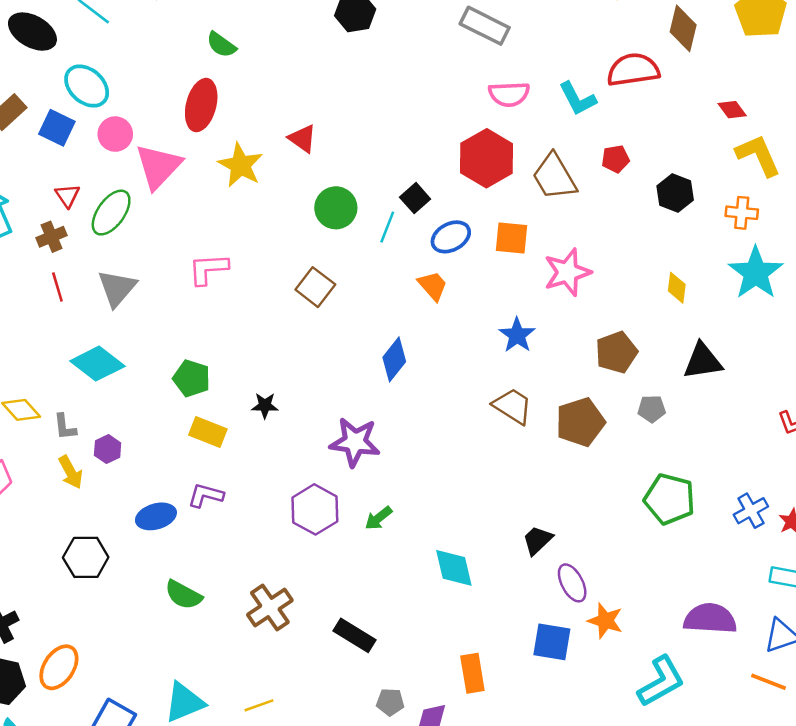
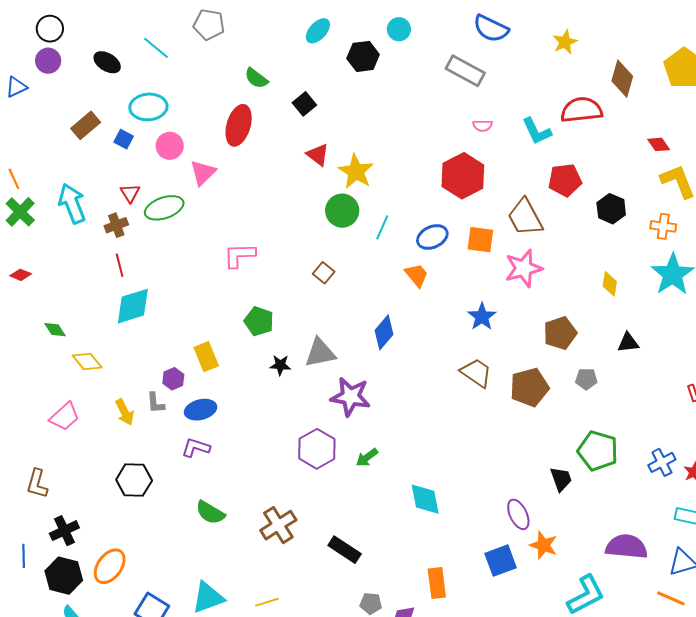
black ellipse: (32, 32) -> (107, 62), size x0.7
cyan ellipse: (87, 86) -> (148, 107), turned -48
pink semicircle: (509, 94) -> (483, 126), size x0.6
blue square: (57, 128) -> (124, 139), size x0.7
red pentagon: (616, 159) -> (565, 180), size x1.5
yellow star: (240, 165) -> (356, 172), moved
pink triangle: (158, 166) -> (203, 173), size x0.7
brown trapezoid: (554, 177) -> (525, 217), moved
black square: (415, 198) -> (304, 104), moved
green ellipse: (111, 213) -> (164, 208), turned 33
brown square: (315, 287) -> (324, 273), size x0.7
gray triangle: (117, 288) -> (320, 353), moved, turned 36
black triangle: (703, 361) -> (628, 343), size x0.7
cyan diamond: (97, 364) -> (133, 306), moved, turned -57
green pentagon: (192, 378) -> (259, 321), moved
gray L-shape: (65, 427) -> (156, 403), moved
yellow rectangle: (208, 432) -> (206, 357), moved, turned 44
purple hexagon: (108, 449) -> (173, 379), moved
purple L-shape: (206, 495) -> (196, 448), moved
blue ellipse: (156, 516) -> (201, 410), moved
black trapezoid: (537, 540) -> (561, 479), moved, turned 112
blue square: (552, 642) -> (501, 561), turned -32

